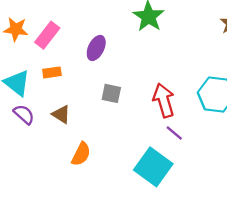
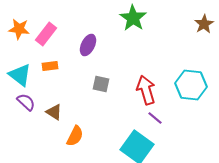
brown triangle: (61, 114) -> (54, 112), moved

